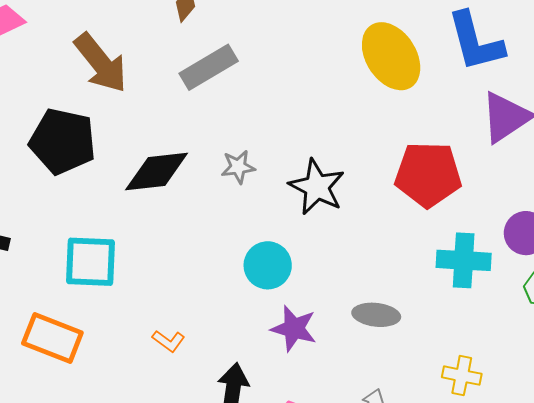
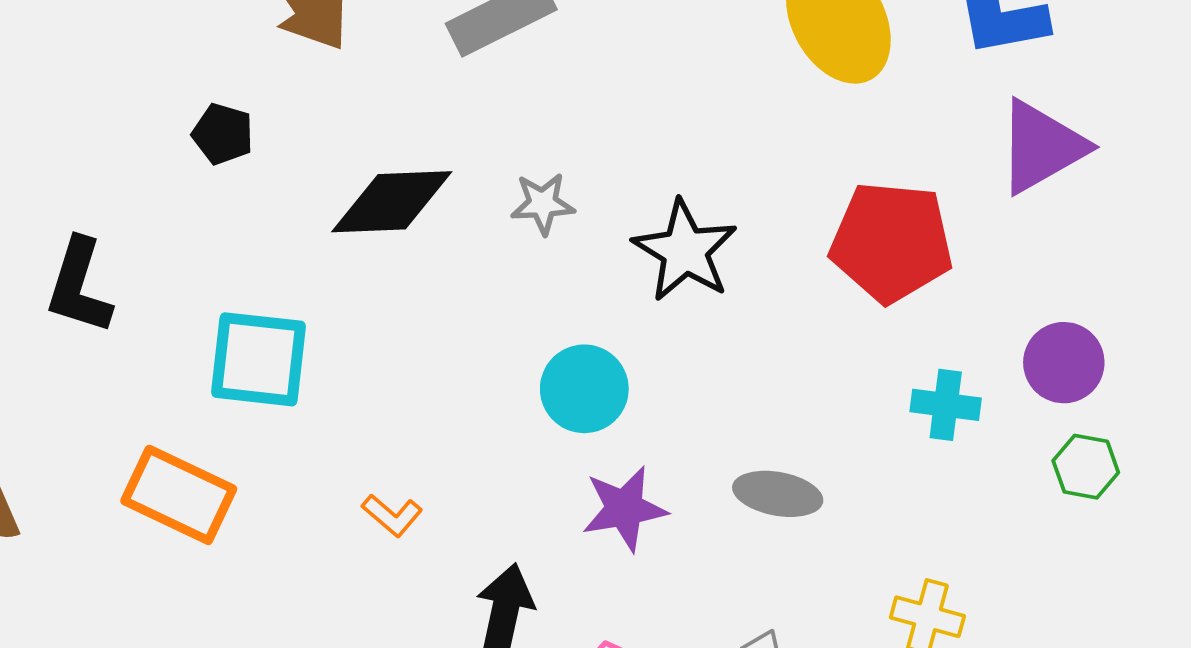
black pentagon: (63, 141) -> (223, 134), size x0.5
cyan cross: (464, 260) -> (946, 405), size x0.7
purple star: (294, 329) -> (624, 509), turned -30

